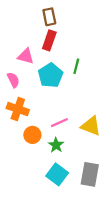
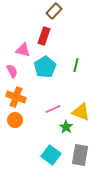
brown rectangle: (49, 17) -> (54, 11), moved, turned 56
green line: (76, 66) -> (76, 65), moved
orange circle: (32, 135) -> (15, 120), moved
green star: (56, 145) -> (66, 127), moved

